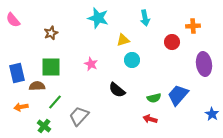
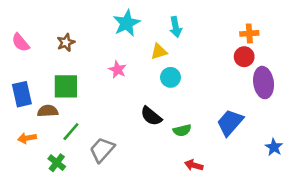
cyan star: (98, 18) -> (127, 23), turned 30
cyan arrow: (145, 18) -> (176, 27), moved
pink semicircle: (13, 20) -> (21, 42), moved
red circle: (172, 42) -> (244, 57), moved
pink star: (91, 64) -> (118, 70), moved
green semicircle: (154, 98) -> (182, 130), moved
red arrow: (150, 119) -> (194, 165), moved

